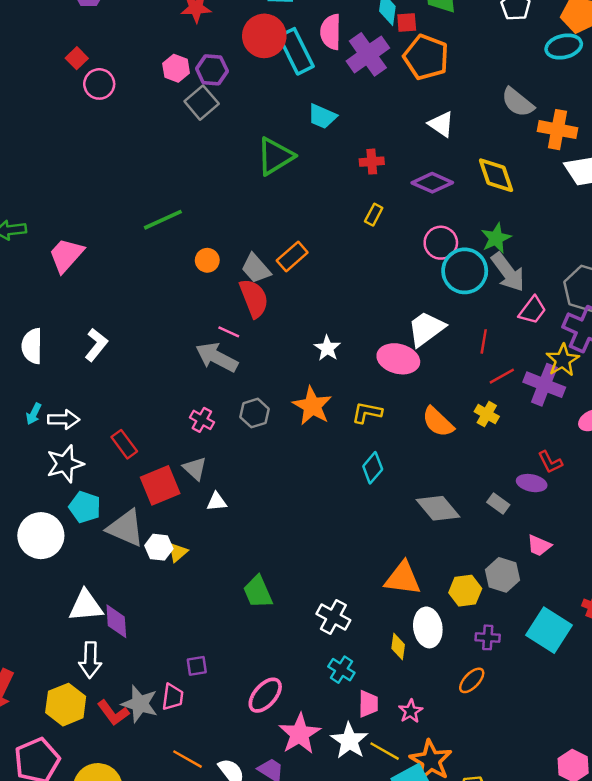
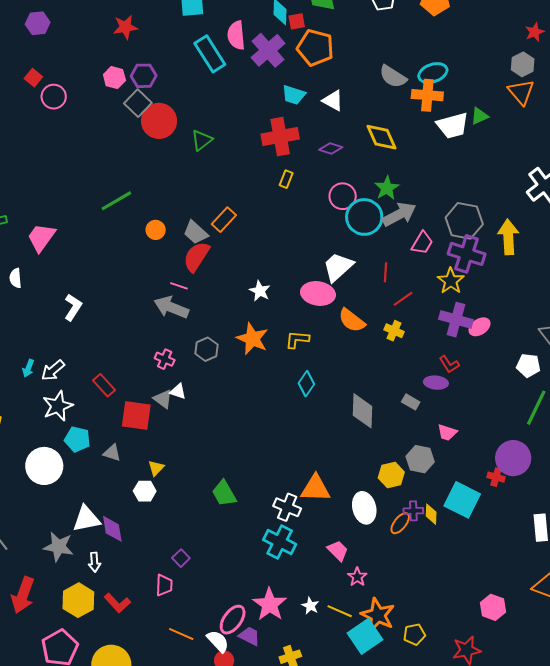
red circle: (264, 36) -> (159, 121), moved
cyan ellipse: (564, 46) -> (433, 73), moved
cyan trapezoid: (322, 116) -> (294, 95), moved
green triangle: (275, 156) -> (202, 140), size x0.7
red cross: (372, 162) -> (280, 137), size x1.8
purple diamond: (432, 183) -> (331, 149), size x0.7
gray arrow: (508, 272) -> (399, 214), turned -76
red semicircle: (254, 298) -> (196, 257), turned -120
white semicircle: (32, 346) -> (16, 278), moved, size x0.7
purple cross: (544, 385) -> (456, 320), moved
white arrow: (64, 419) -> (53, 370), turned 145
orange semicircle: (438, 422) -> (352, 320), moved
red square: (160, 485) -> (136, 415), turned 36
white triangle: (217, 502) -> (178, 391), moved, turned 30
gray diamond: (438, 508) -> (363, 411), turned 48
gray triangle: (126, 528) -> (112, 453), size x0.6
white hexagon: (159, 547) -> (145, 491), moved
orange triangle: (403, 578) -> (315, 488), moved
yellow diamond: (398, 647) -> (431, 514), moved
white arrow: (90, 660) -> (94, 562), size x0.7
purple square: (197, 666) -> (181, 558), turned -30
cyan cross: (341, 670) -> (280, 542), moved, size x1.5
orange ellipse: (472, 680) -> (400, 523), moved
pink ellipse: (265, 695) -> (233, 620), moved
gray star: (140, 704) -> (58, 547), moved
pink trapezoid: (368, 704) -> (338, 551), moved, turned -40
white star: (349, 741) -> (310, 606), size x0.6

